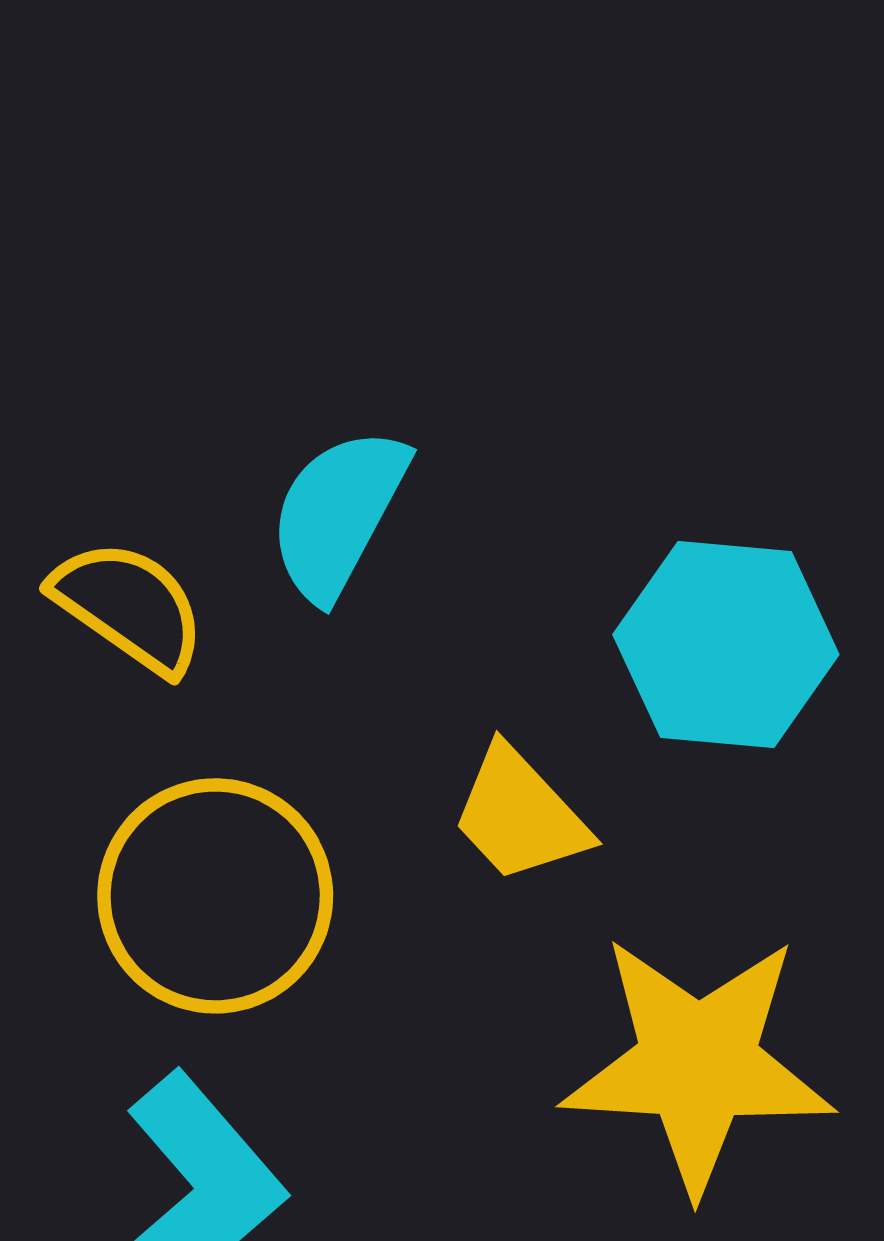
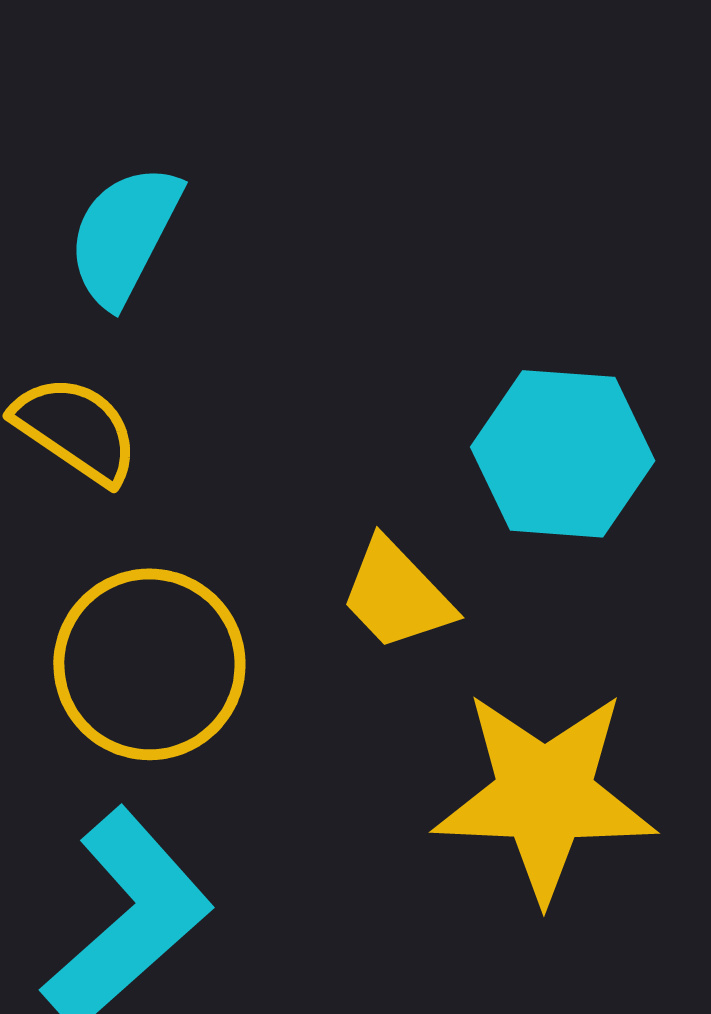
cyan semicircle: (338, 513) -> (124, 235), moved

